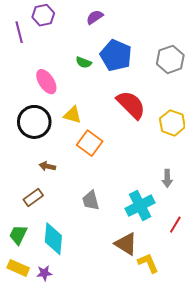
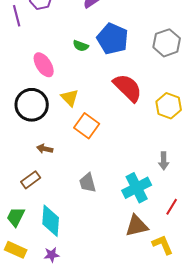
yellow triangle: (73, 115) -> (70, 98), turned 30
brown triangle: (126, 244) -> (137, 226), moved, turned -45
yellow L-shape: (148, 263) -> (163, 245), moved
purple star: (44, 273) -> (52, 255), moved

